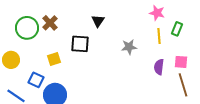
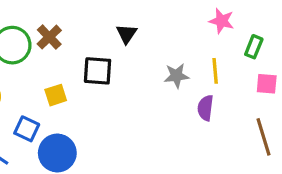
yellow line: (159, 36) -> (215, 71), moved
pink square: (181, 62) -> (267, 84), moved
purple semicircle: (159, 67) -> (205, 108), moved

